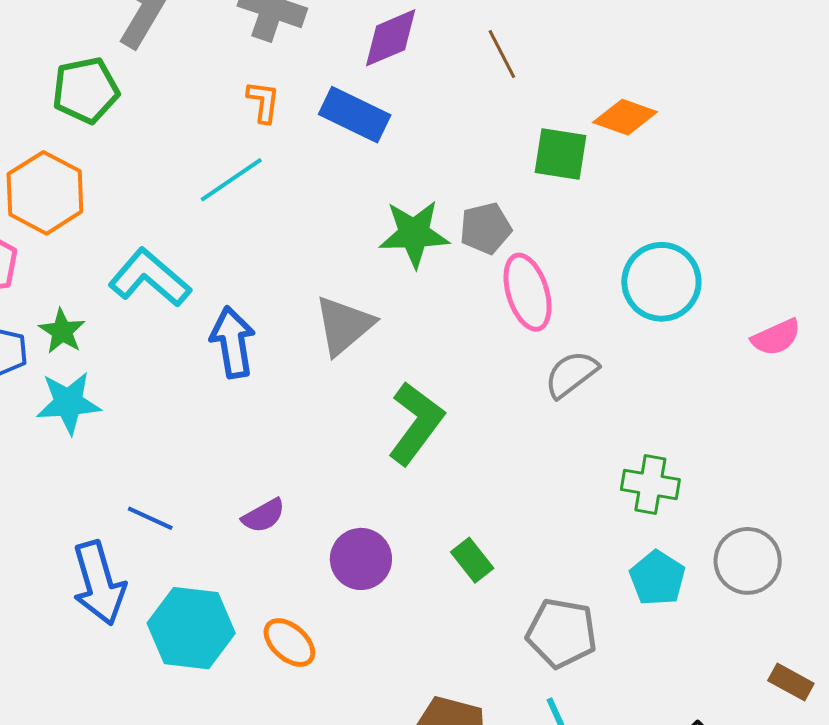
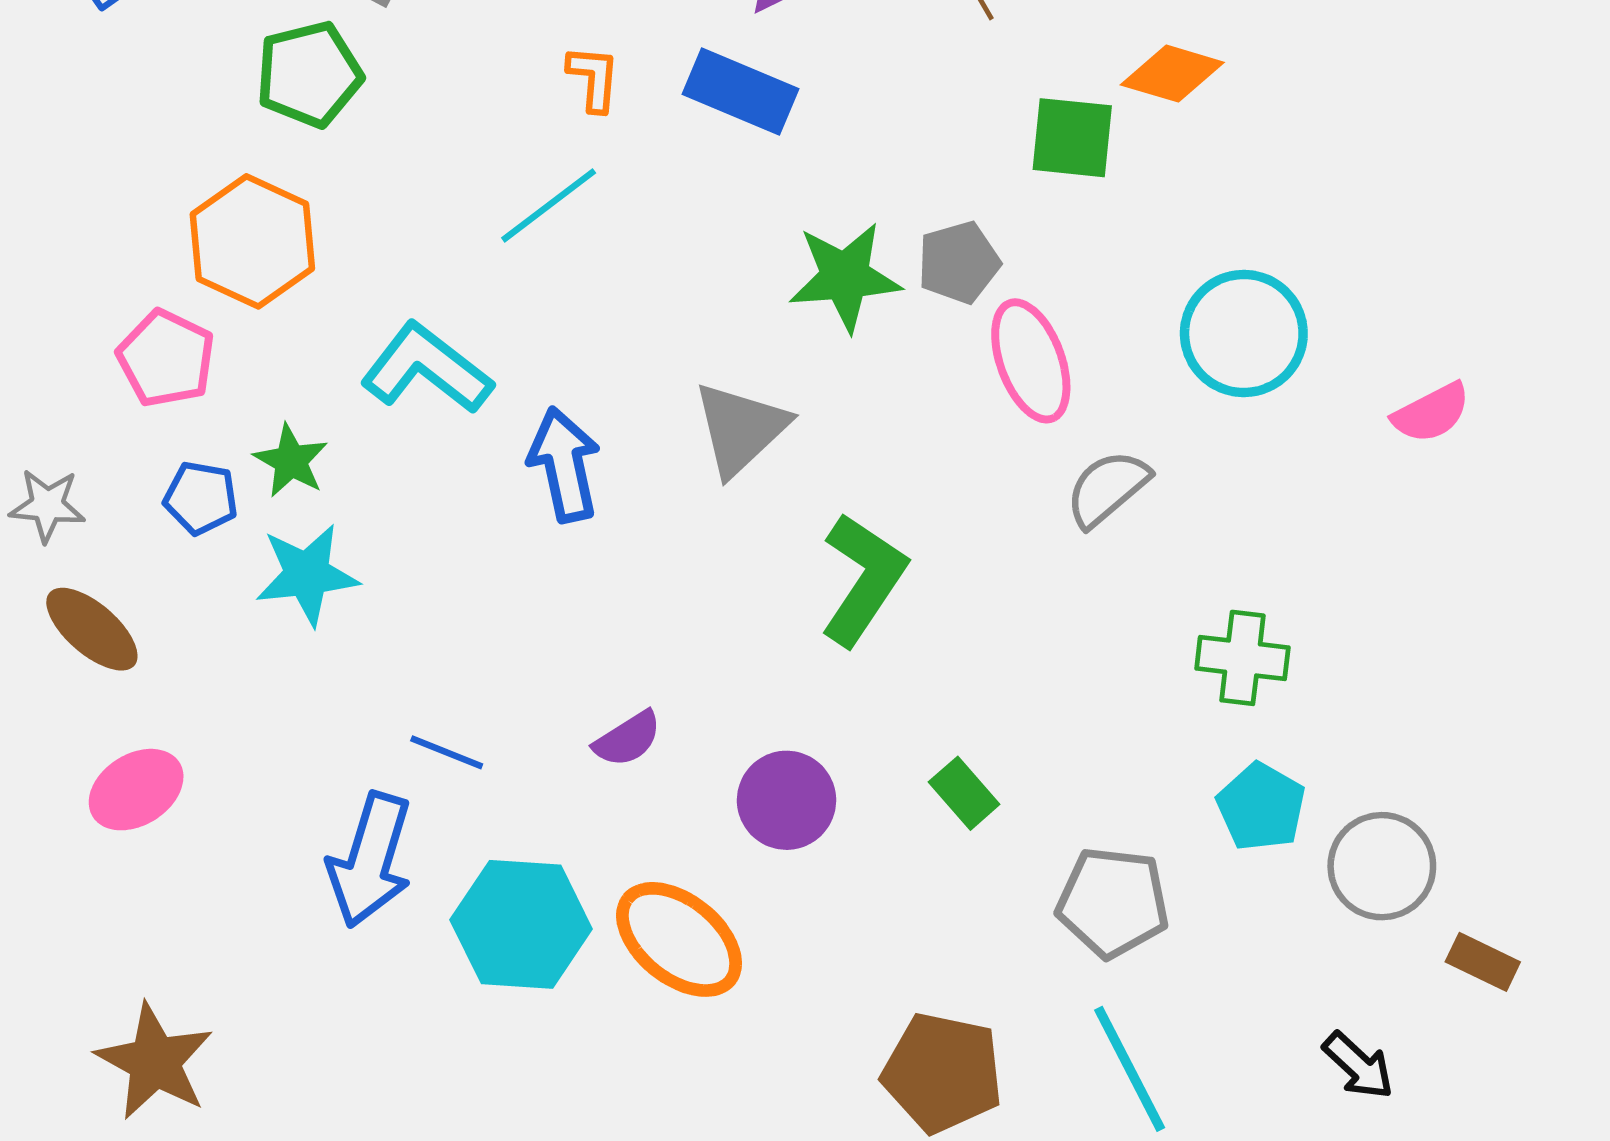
gray circle: (748, 561) -> (1382, 866), moved
blue arrow: (99, 583) -> (370, 860), turned 36
orange ellipse: (289, 643) -> (679, 939), size x1.5

